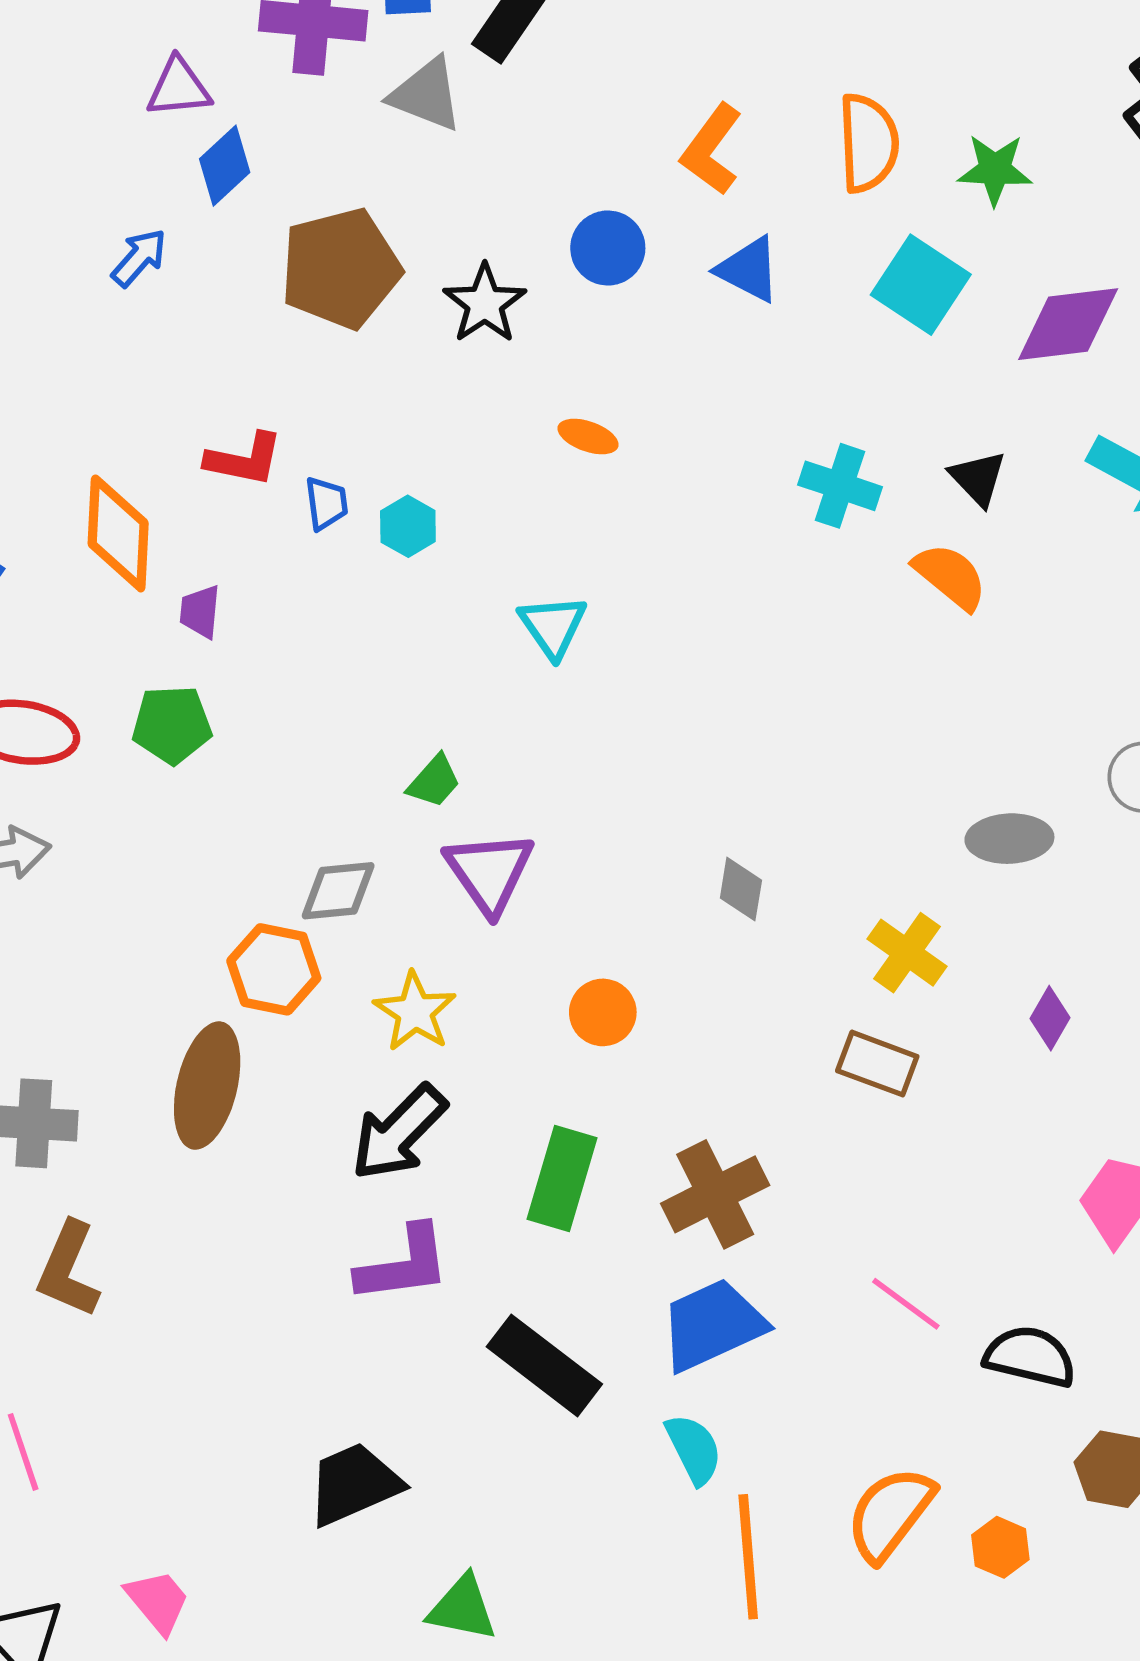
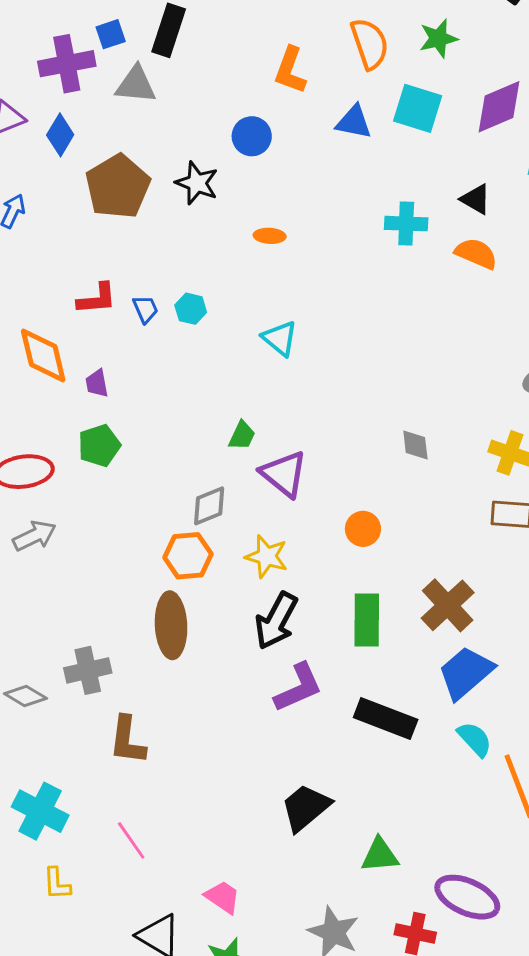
blue diamond: (225, 166) -> (60, 135), moved
blue triangle: (749, 269) -> (354, 122), moved

